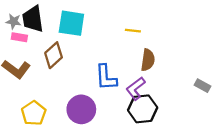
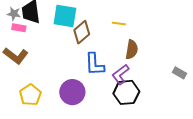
brown diamond: (54, 55) -> (82, 32), moved

